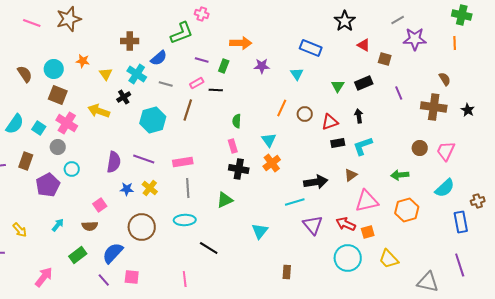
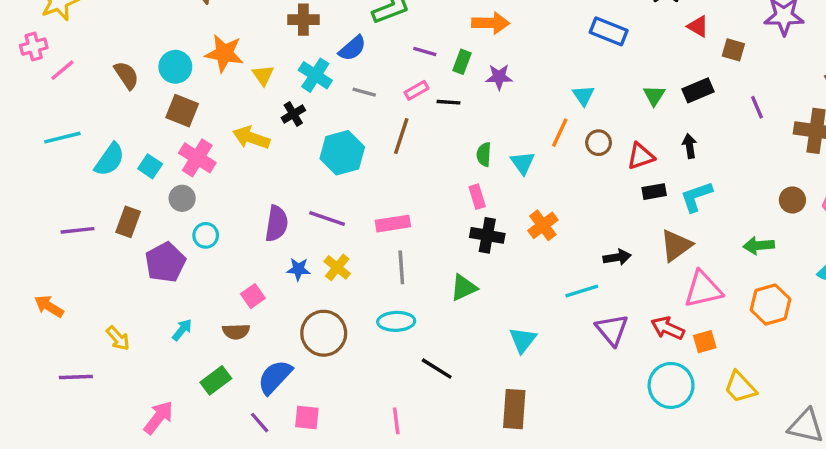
orange star: (83, 61) -> (224, 53), size x1.6
purple star: (262, 66) -> (499, 77), moved
cyan triangle: (297, 74) -> (583, 95), moved
cyan triangle: (269, 140) -> (523, 163), moved
brown triangle: (351, 175) -> (676, 246), size x1.5
black arrow: (316, 182) -> (617, 257), size x0.7
brown rectangle: (287, 272) -> (514, 409), moved, size x1.6

